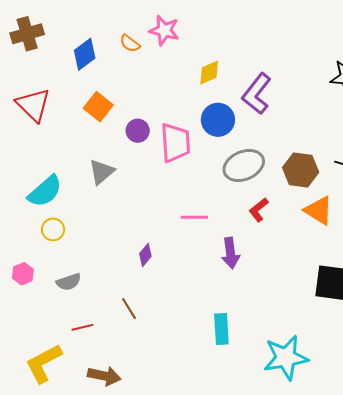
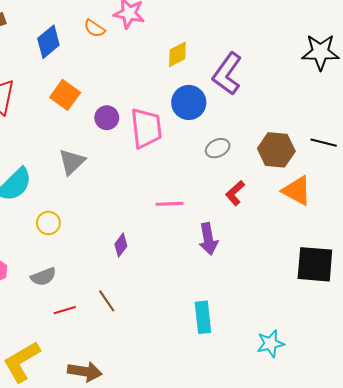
gray ellipse: (244, 165) -> (218, 148), size x0.6
yellow circle: (53, 229) -> (48, 223), moved
red line: (82, 327) -> (65, 310), moved
cyan star: (286, 358) -> (270, 344), size x0.6

